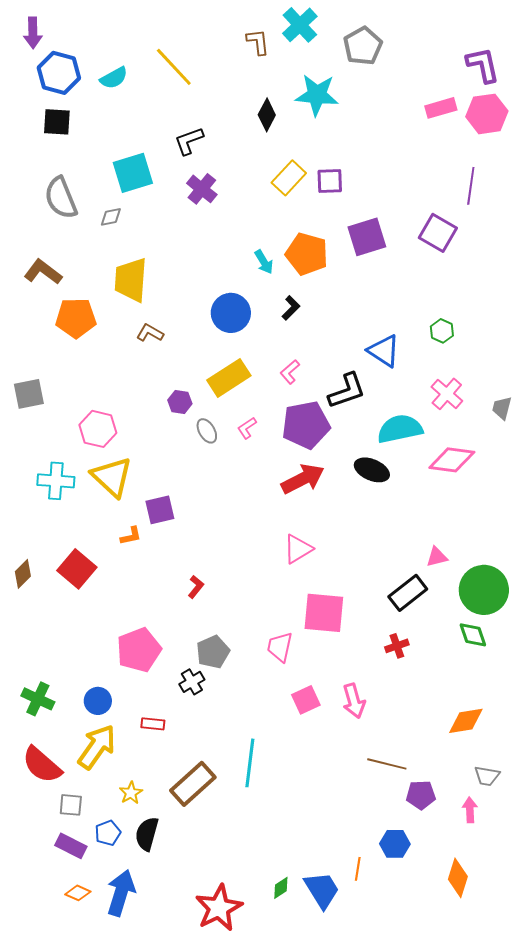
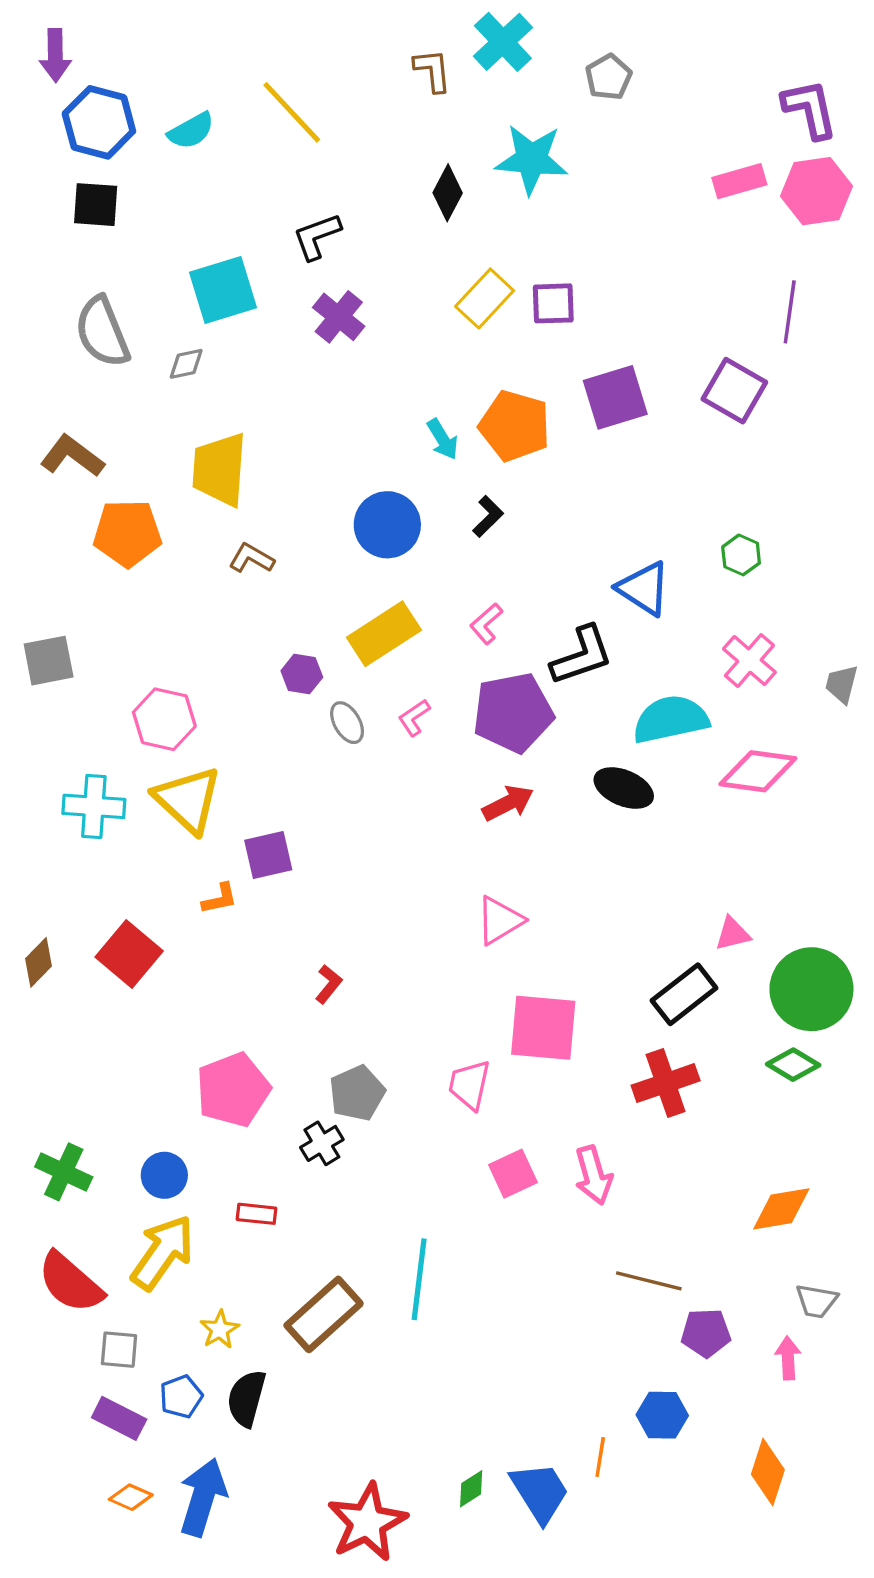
gray pentagon: (363, 46) -> (609, 77), size x0.7
red arrow: (303, 479) -> (508, 803), size x0.7
green diamond: (473, 635) -> (793, 1065), turned -40
red cross: (397, 646) -> (666, 1083), size x1.6

